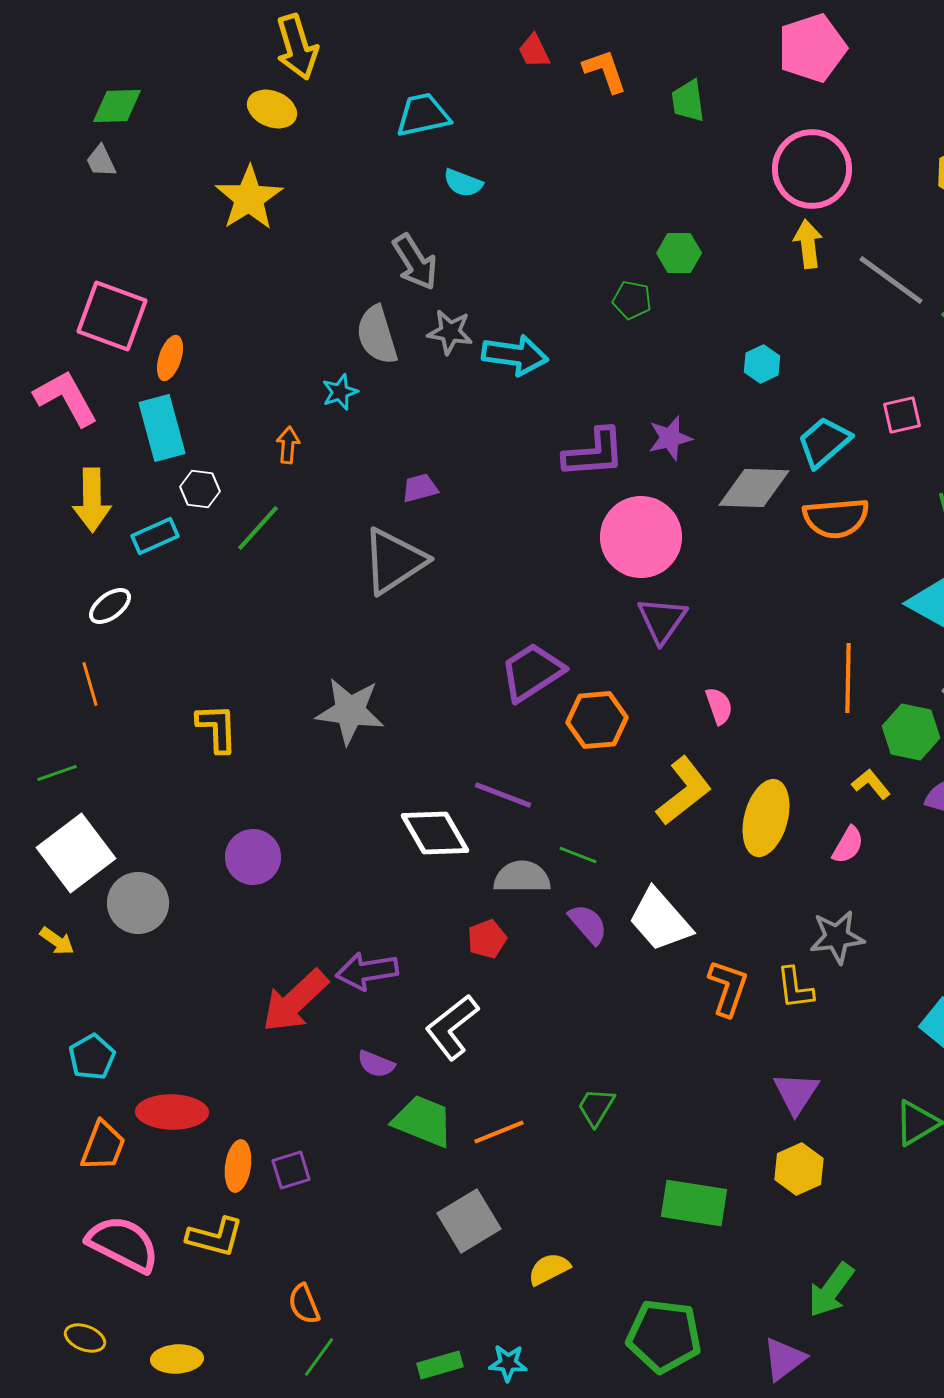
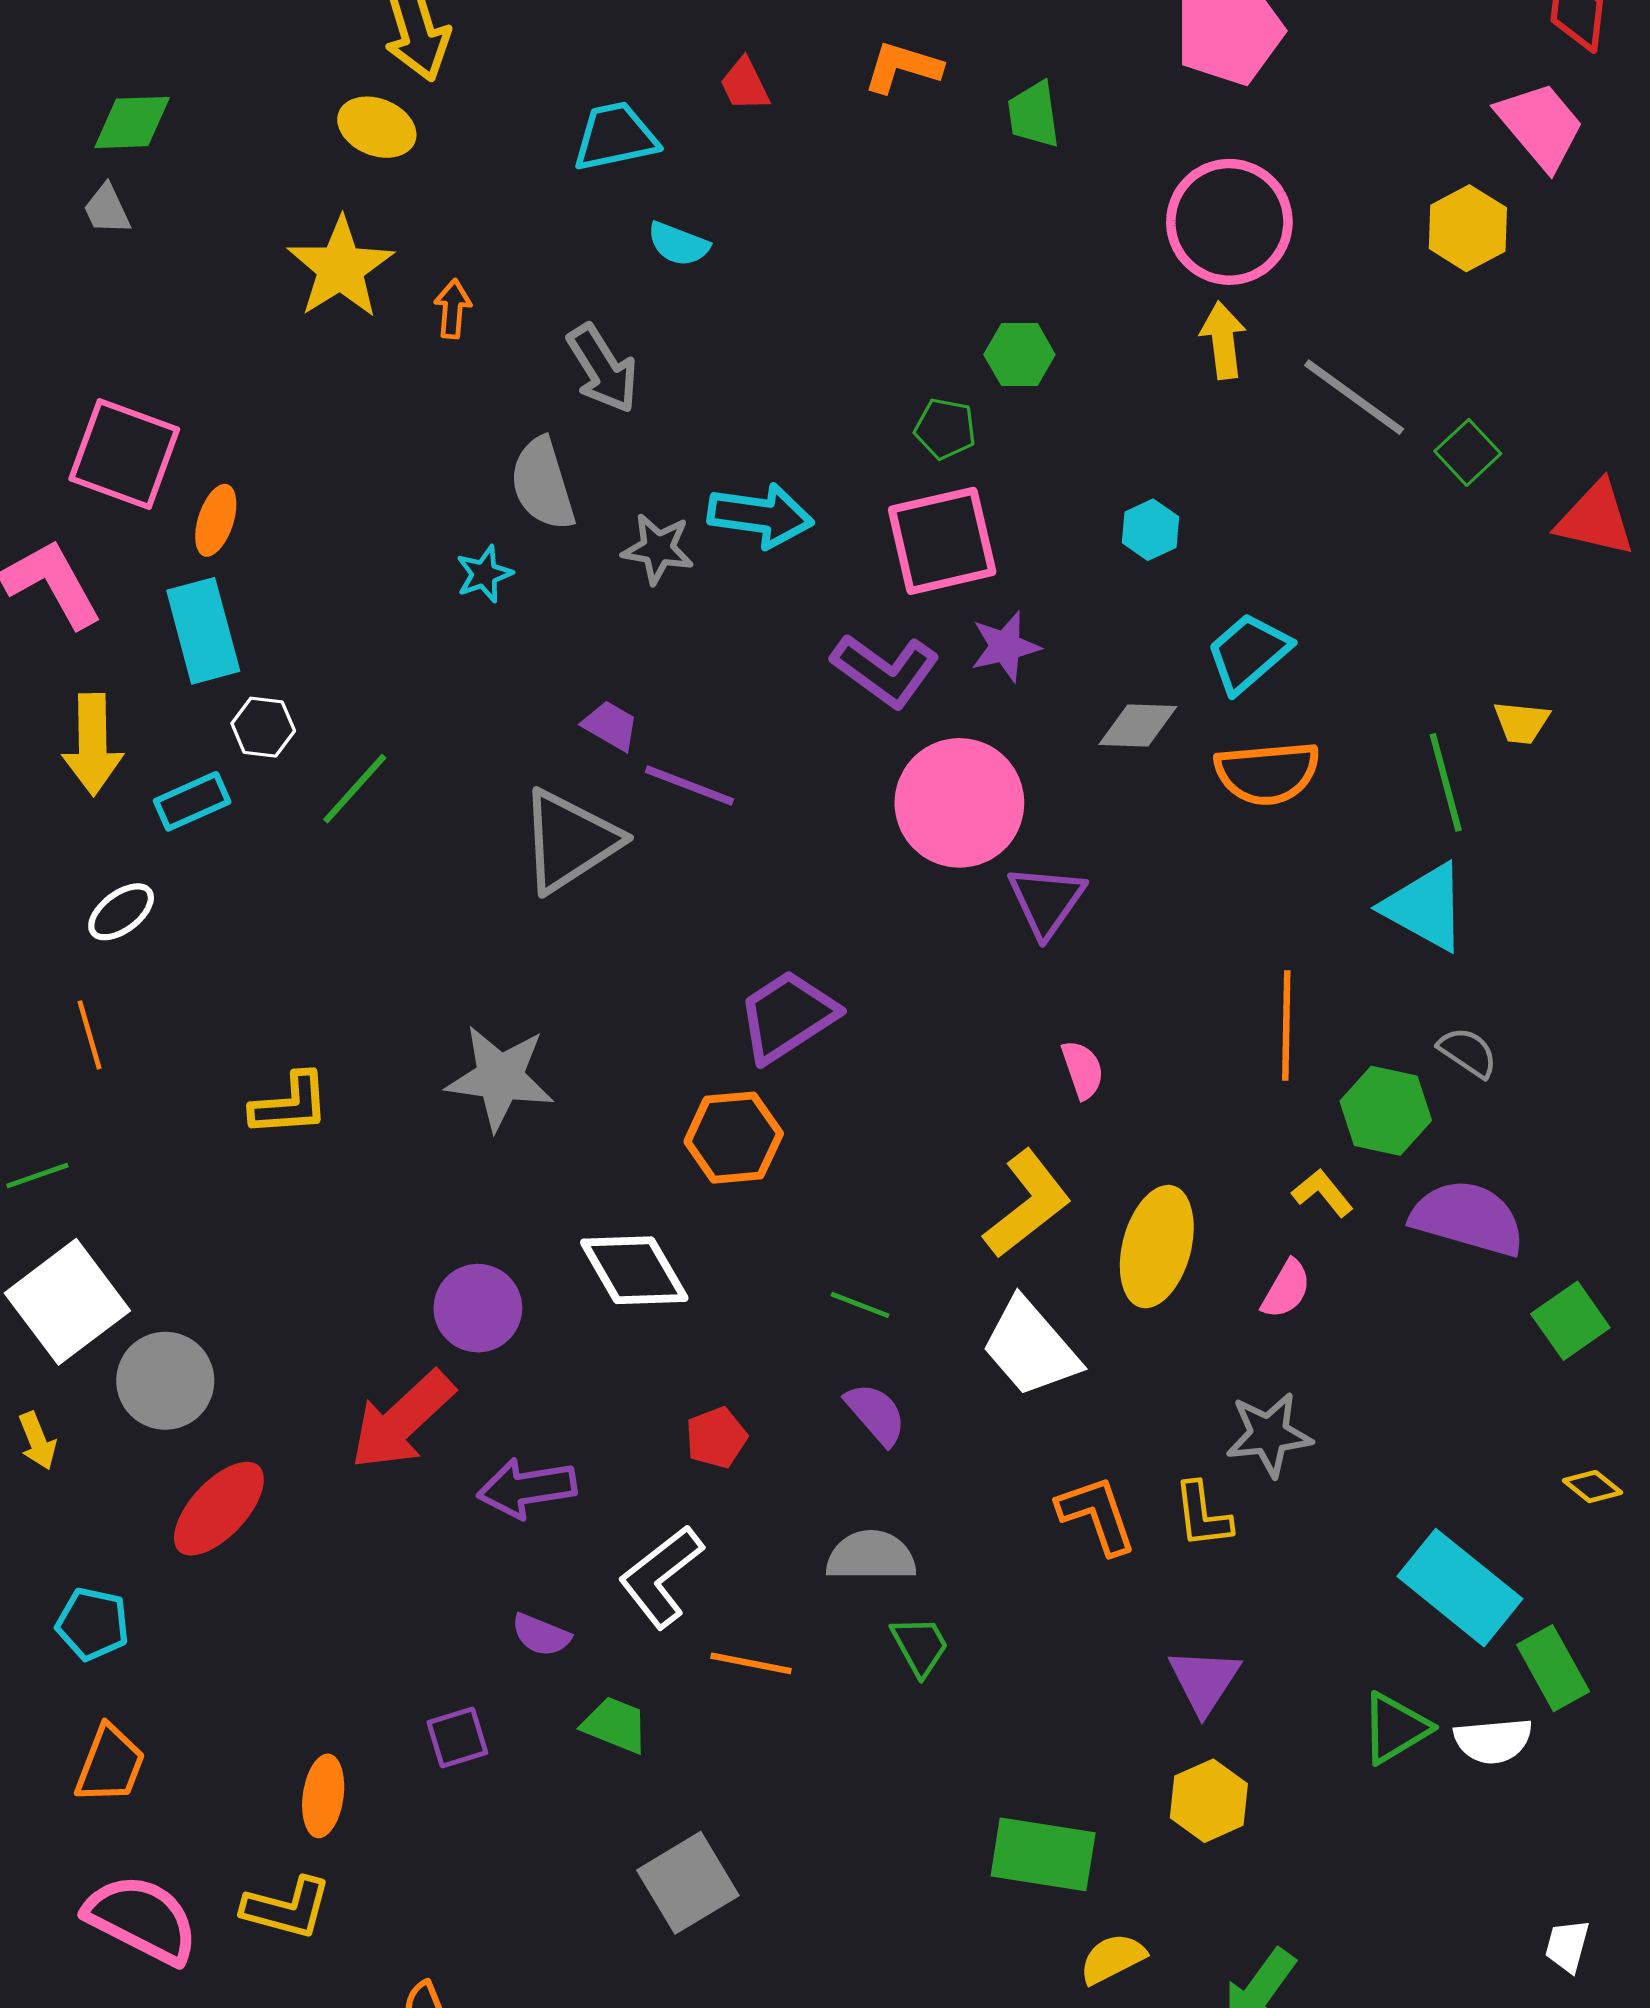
red trapezoid: (534, 51) -> (745, 85), moved
orange L-shape: (605, 71) -> (903, 67), turned -54
gray star: (450, 332) -> (658, 549), moved
pink square: (902, 415) -> (942, 541), moved, size x1.8
orange arrow: (288, 445) -> (453, 309), moved
purple L-shape: (594, 453) -> (885, 670), turned 40
purple trapezoid: (420, 488) -> (611, 726), turned 45
gray diamond: (754, 488) -> (1138, 726), size x0.7
purple triangle: (662, 620) -> (1046, 901), moved
orange hexagon: (597, 720) -> (734, 1138), moved
yellow L-shape: (217, 728) -> (290, 1104), turned 88
purple line: (503, 795) -> (689, 786), moved
purple circle: (253, 857) -> (478, 1308), moved
gray semicircle: (522, 877) -> (871, 1556), moved
white trapezoid: (660, 920) -> (1030, 1348), moved
yellow arrow: (57, 941) -> (37, 1441), turned 33
orange L-shape: (728, 988) -> (1097, 1515), turned -38
red arrow: (295, 1001) -> (402, 1420), moved
cyan pentagon: (92, 1057) -> (93, 1624), turned -30
green trapezoid: (596, 1107) -> (920, 1646), moved, turned 120
red ellipse: (172, 1112) -> (219, 1509), moved, turned -48
green trapezoid: (423, 1121) -> (615, 1725), size x0.7
orange line: (499, 1132) -> (751, 1663), moved, turned 33
purple square: (291, 1170) -> (457, 1738), moved
yellow semicircle: (549, 1269) -> (1113, 1959), moved

